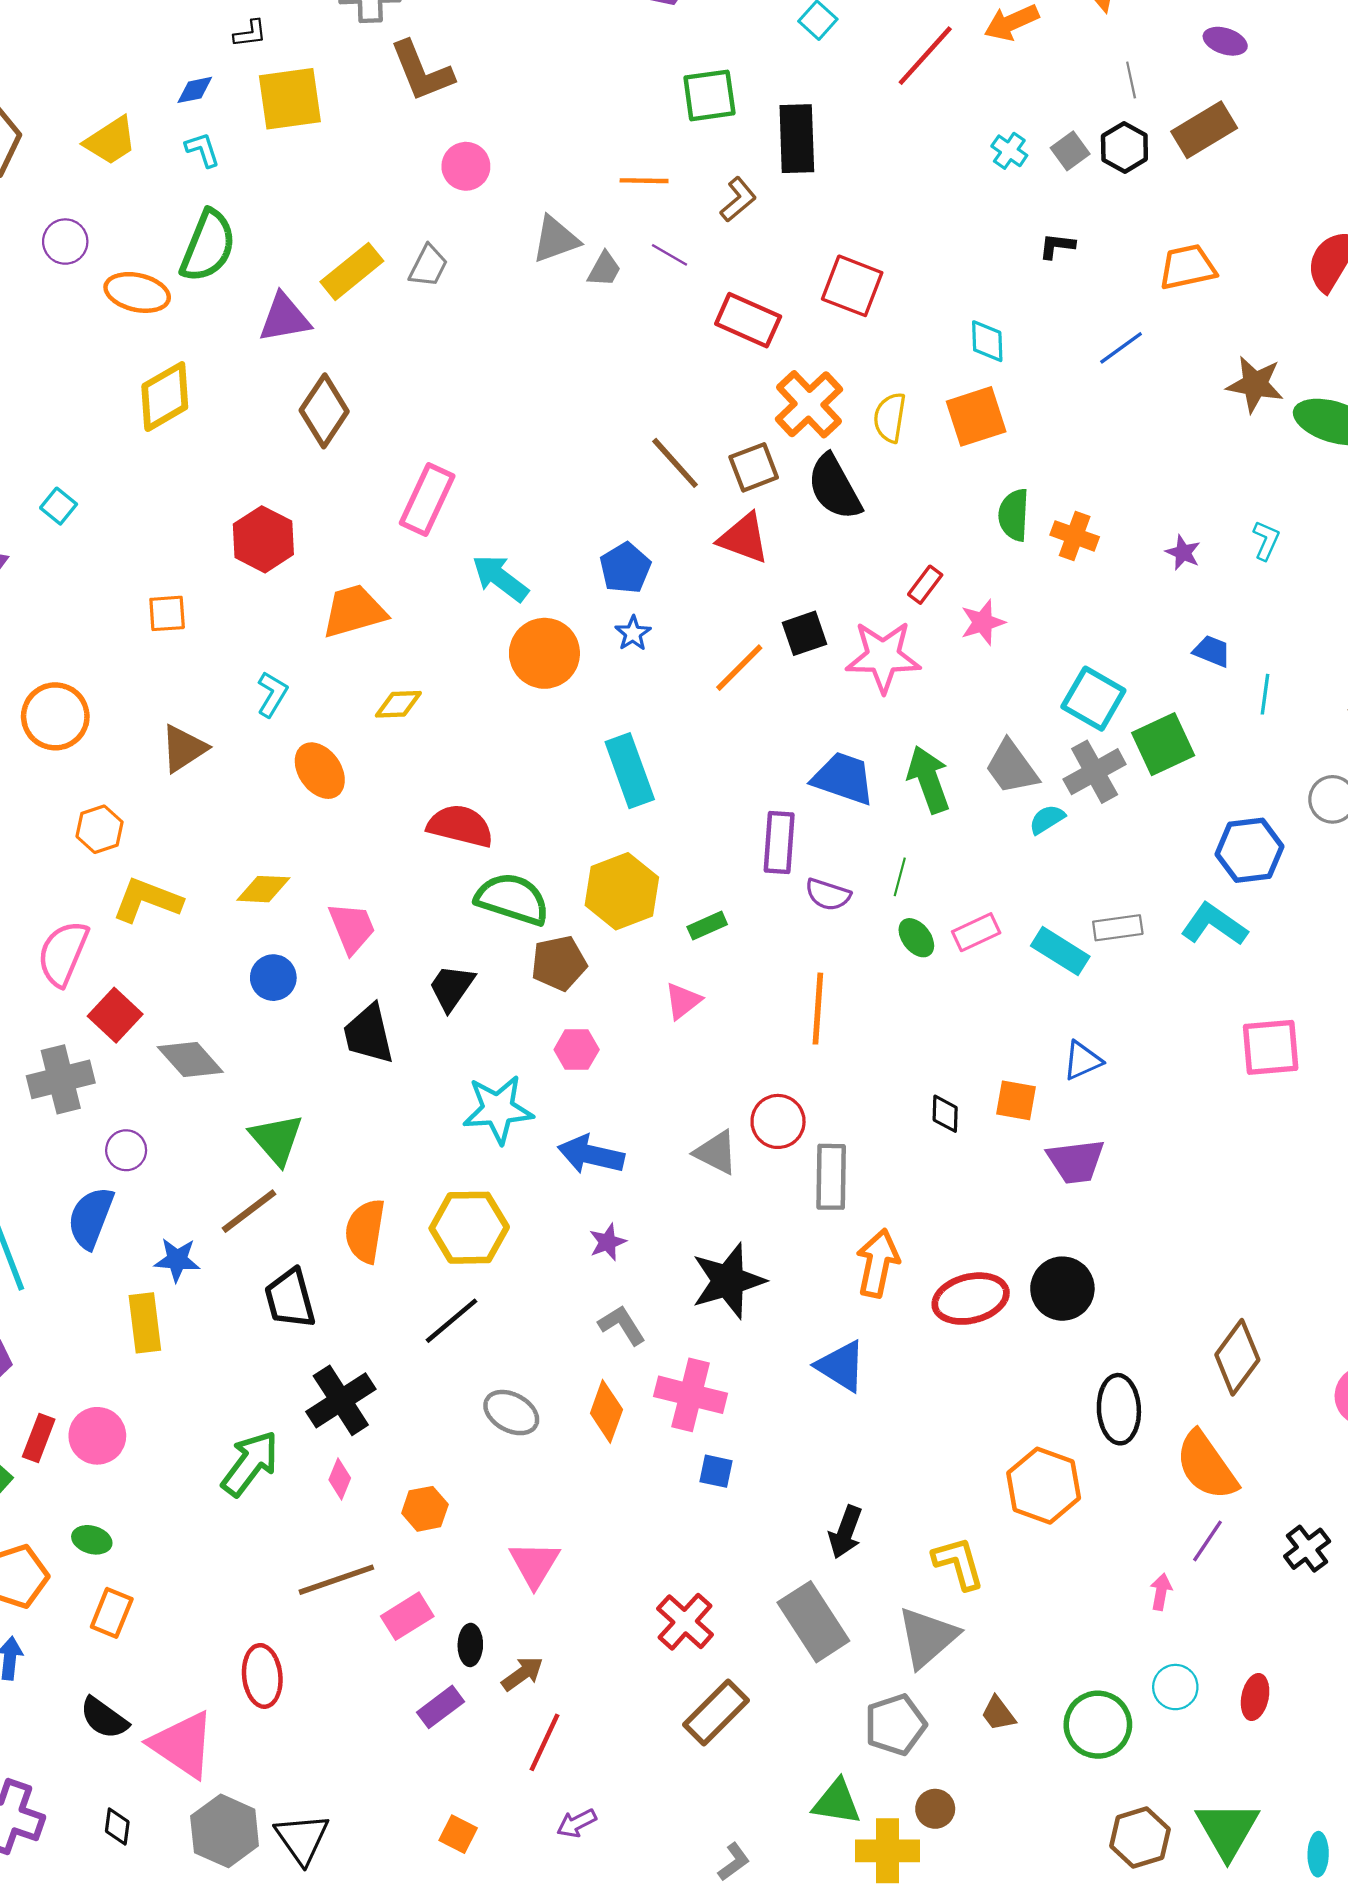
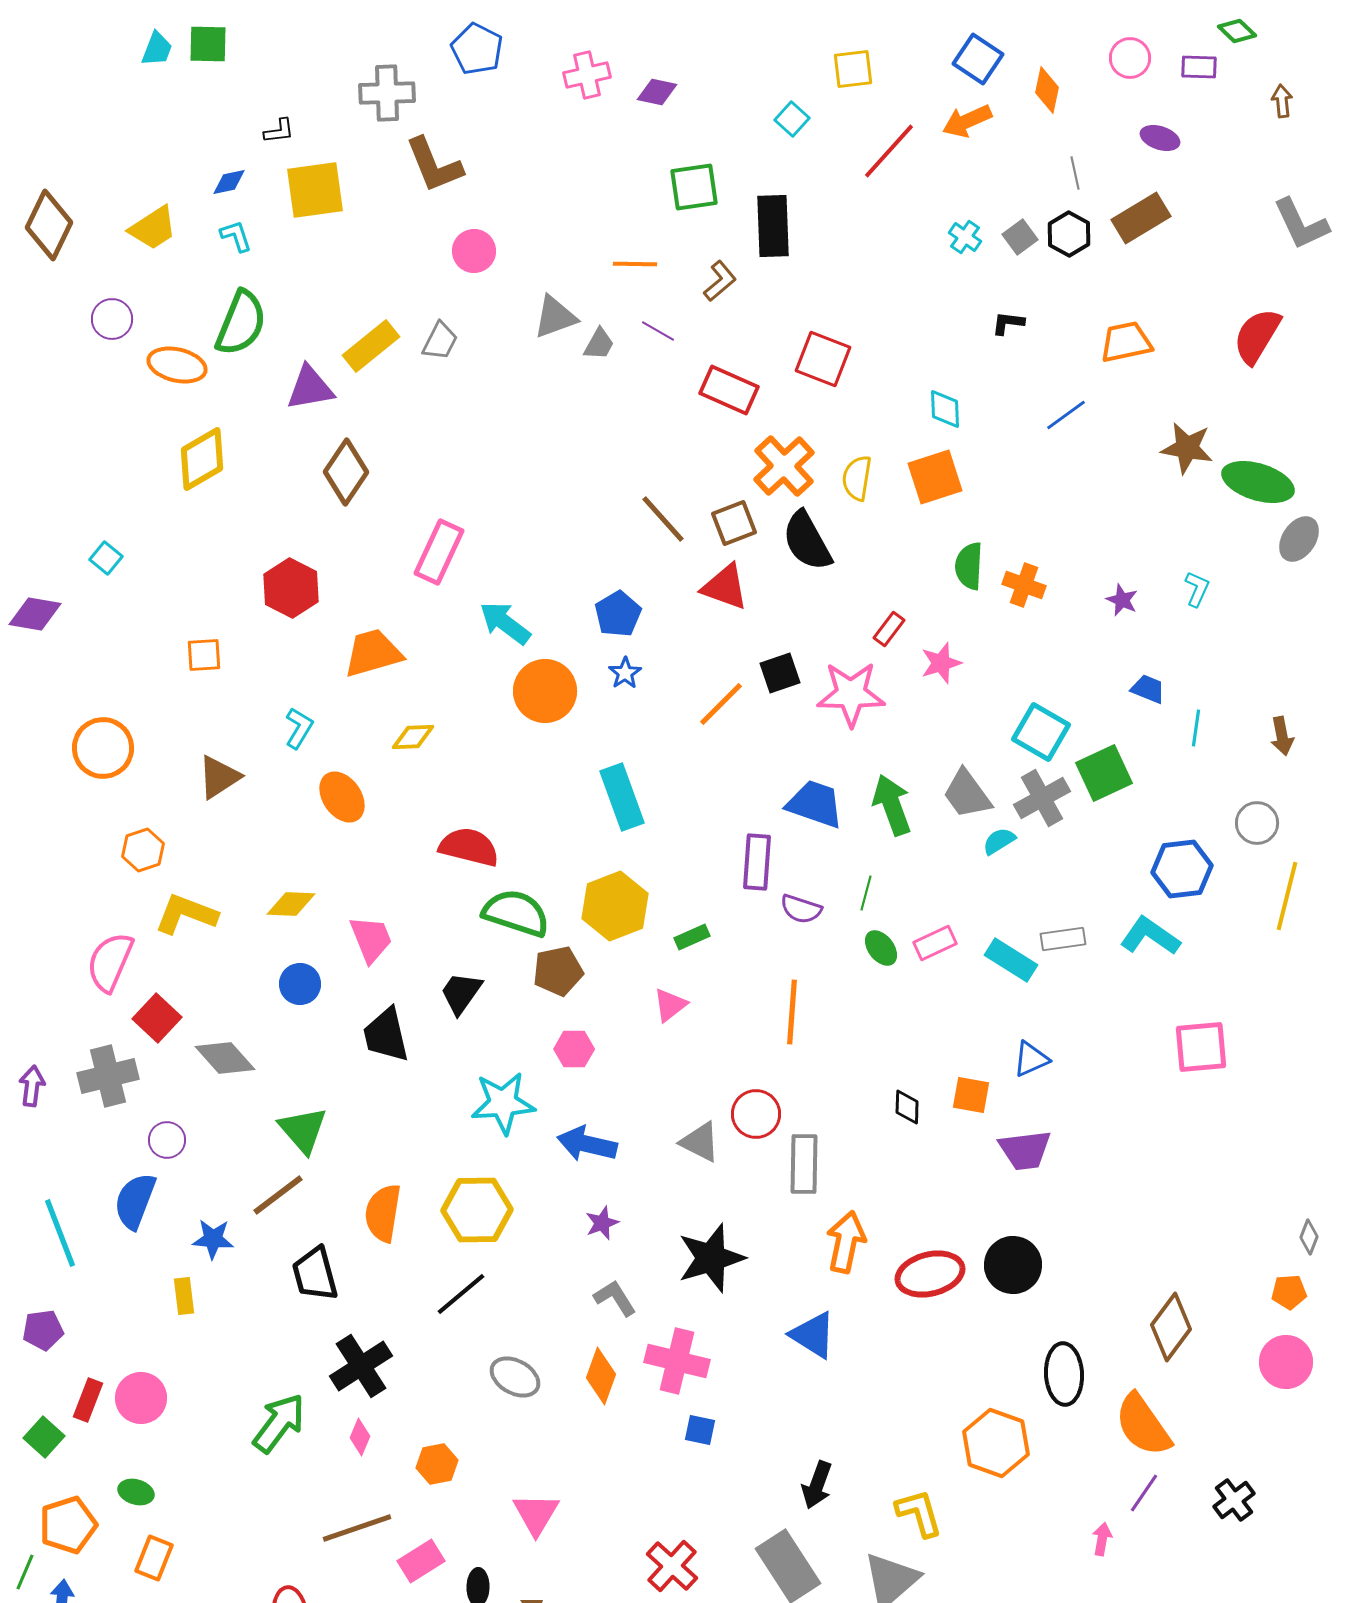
yellow rectangle: (145, 1323) -> (184, 1296), size x0.7

